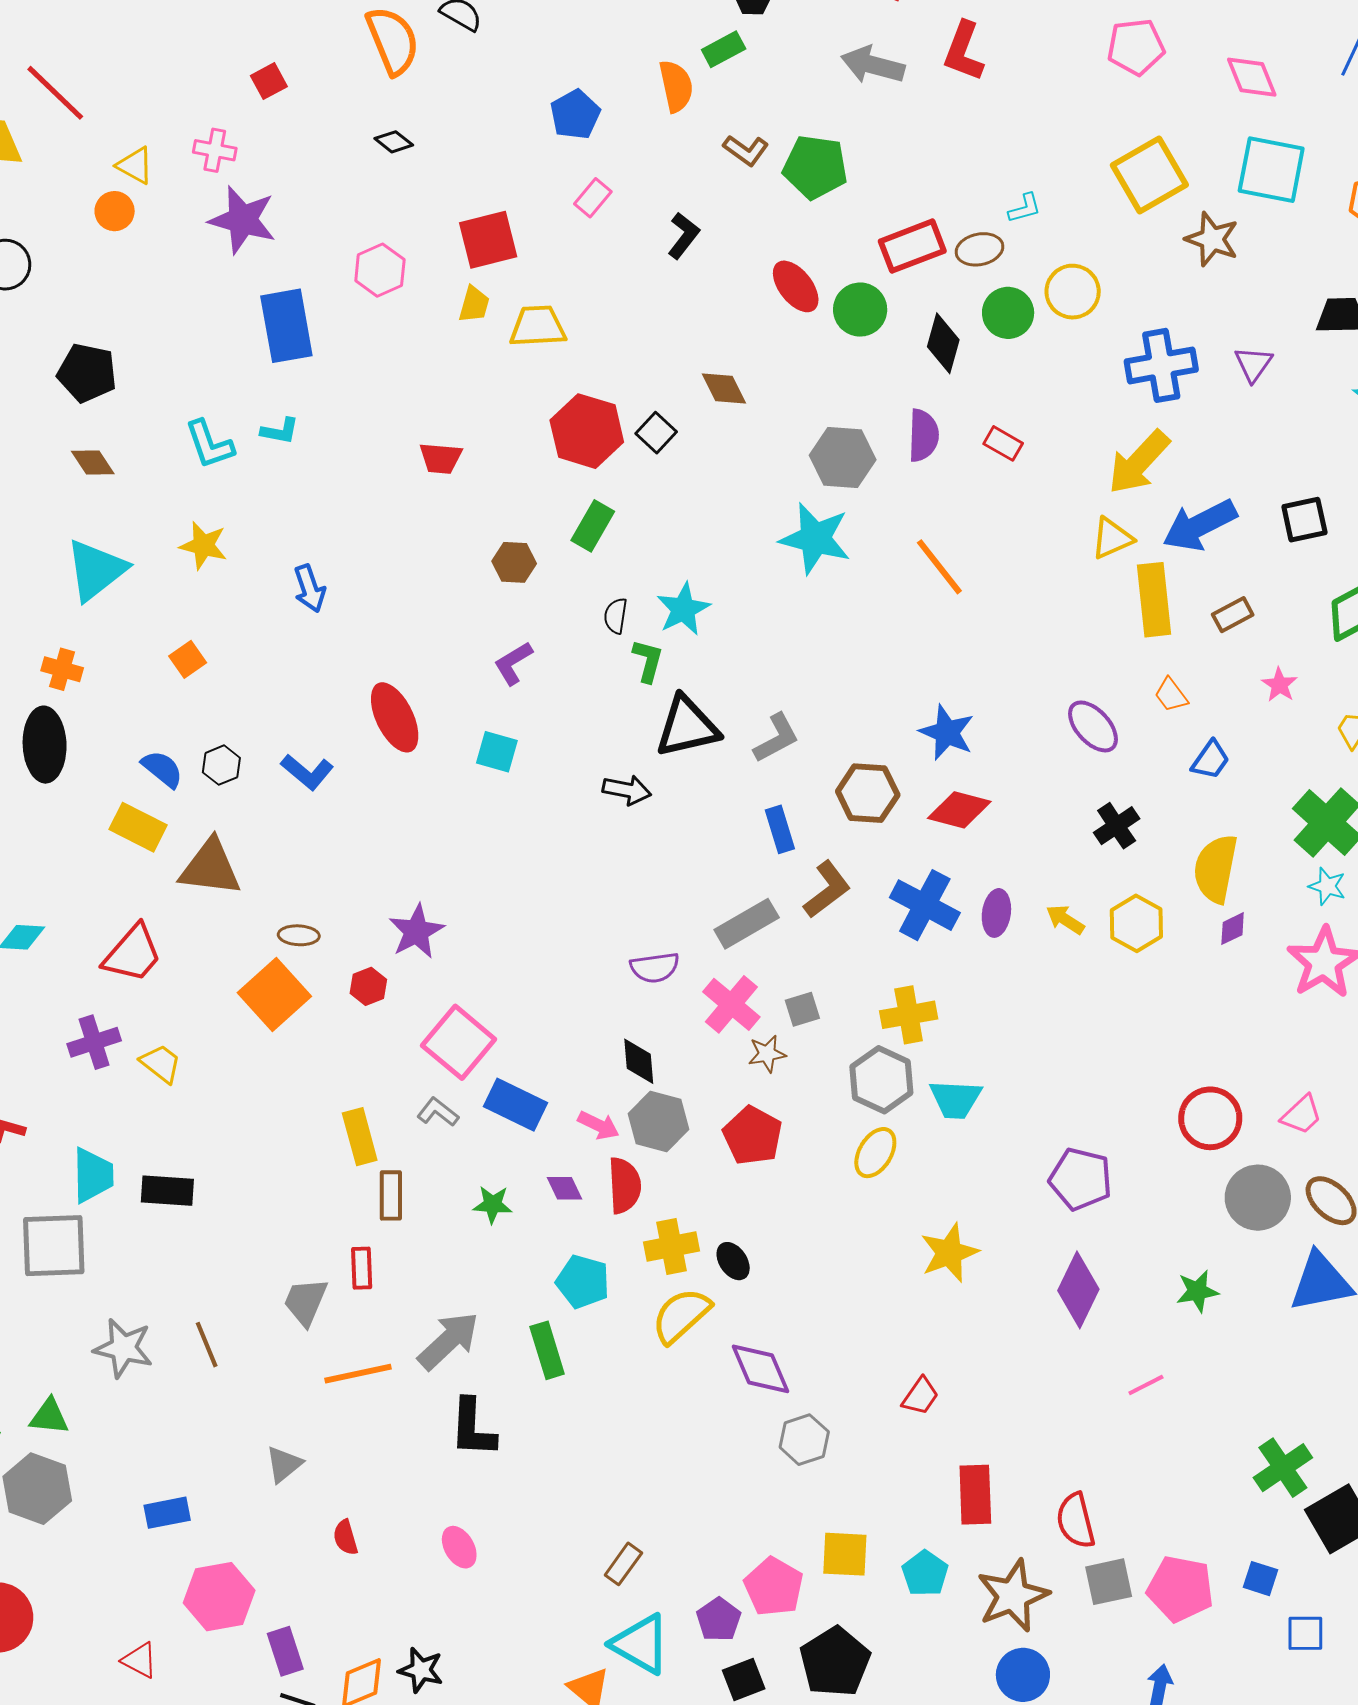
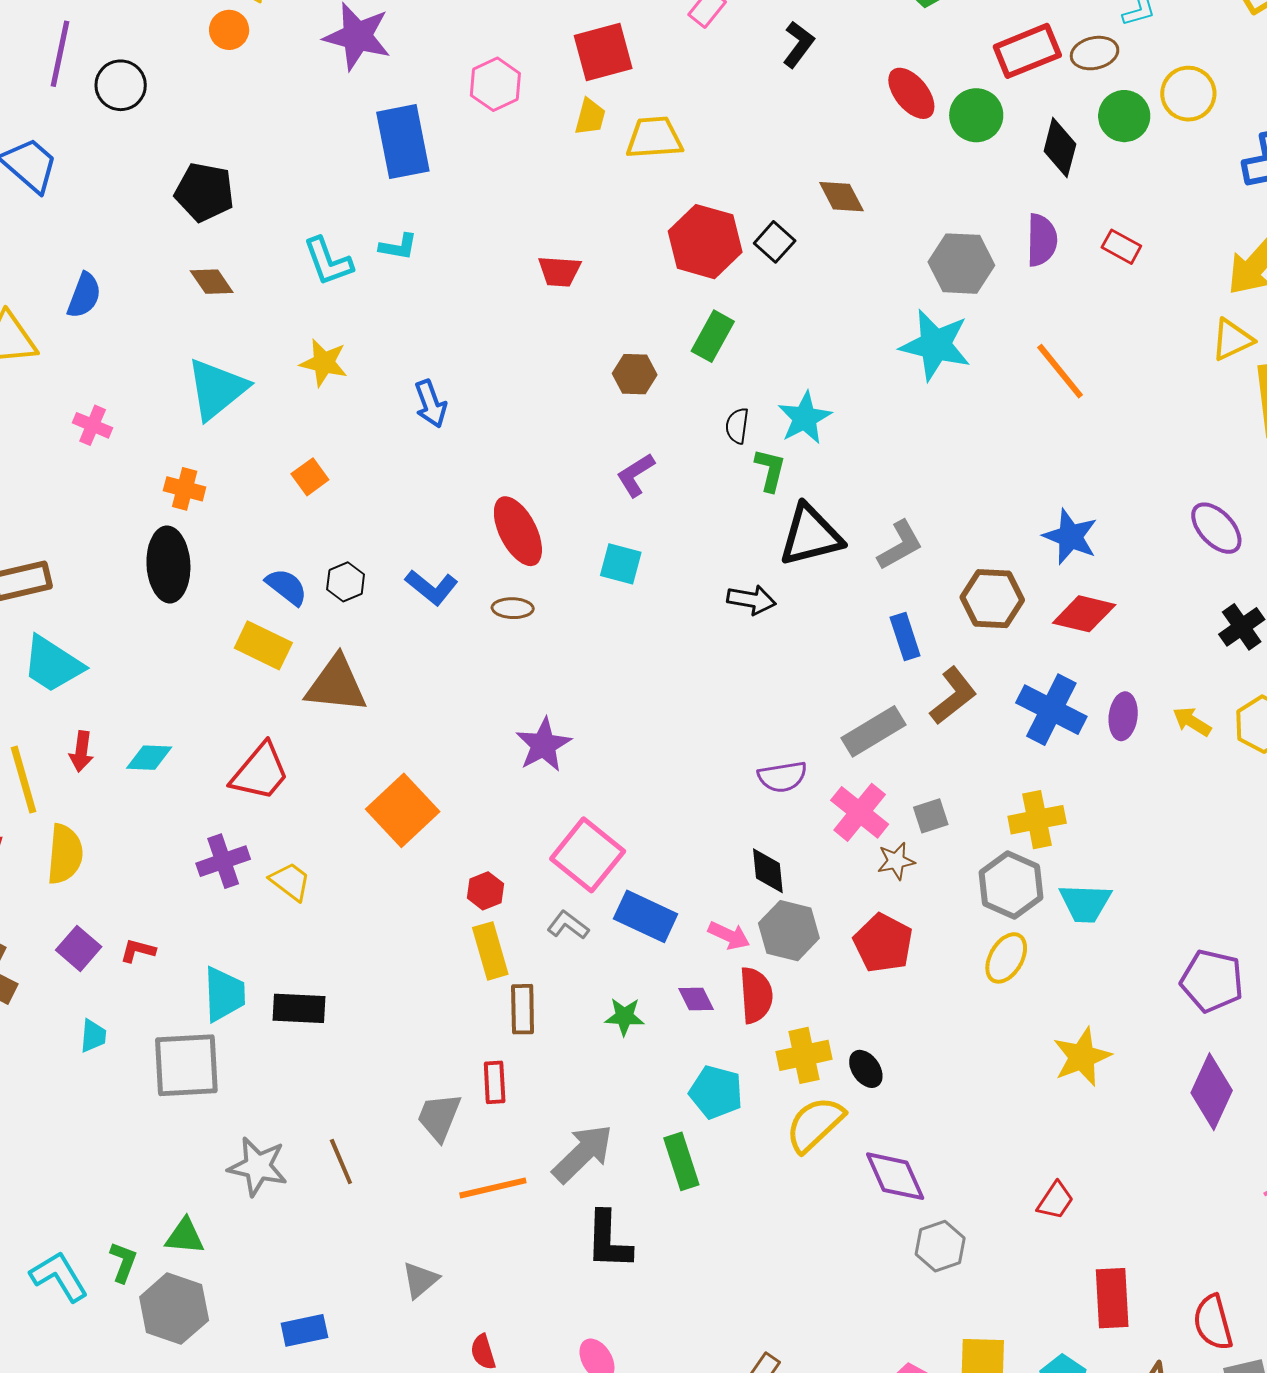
brown ellipse: (299, 935) -> (513, 608), moved
red hexagon: (368, 986) -> (485, 891), moved

